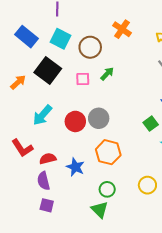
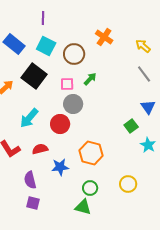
gray circle: (99, 118) -> (73, 104), moved
red semicircle: (48, 159) -> (40, 149), moved
blue star: (75, 167) -> (60, 167), turned -30
green triangle: (100, 210) -> (83, 207), turned -30

